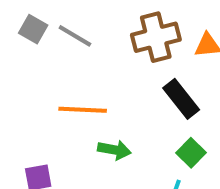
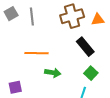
gray square: (33, 29) -> (11, 14), turned 32
gray line: (75, 36) -> (32, 16), turned 54

